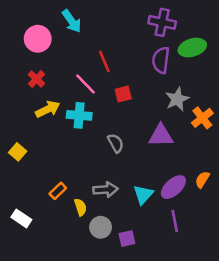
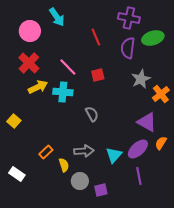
red line: (104, 61) -> (96, 37), moved
red cross: (36, 79) -> (29, 63), size x1.5
purple triangle: (161, 136) -> (147, 122), moved, turned 30

